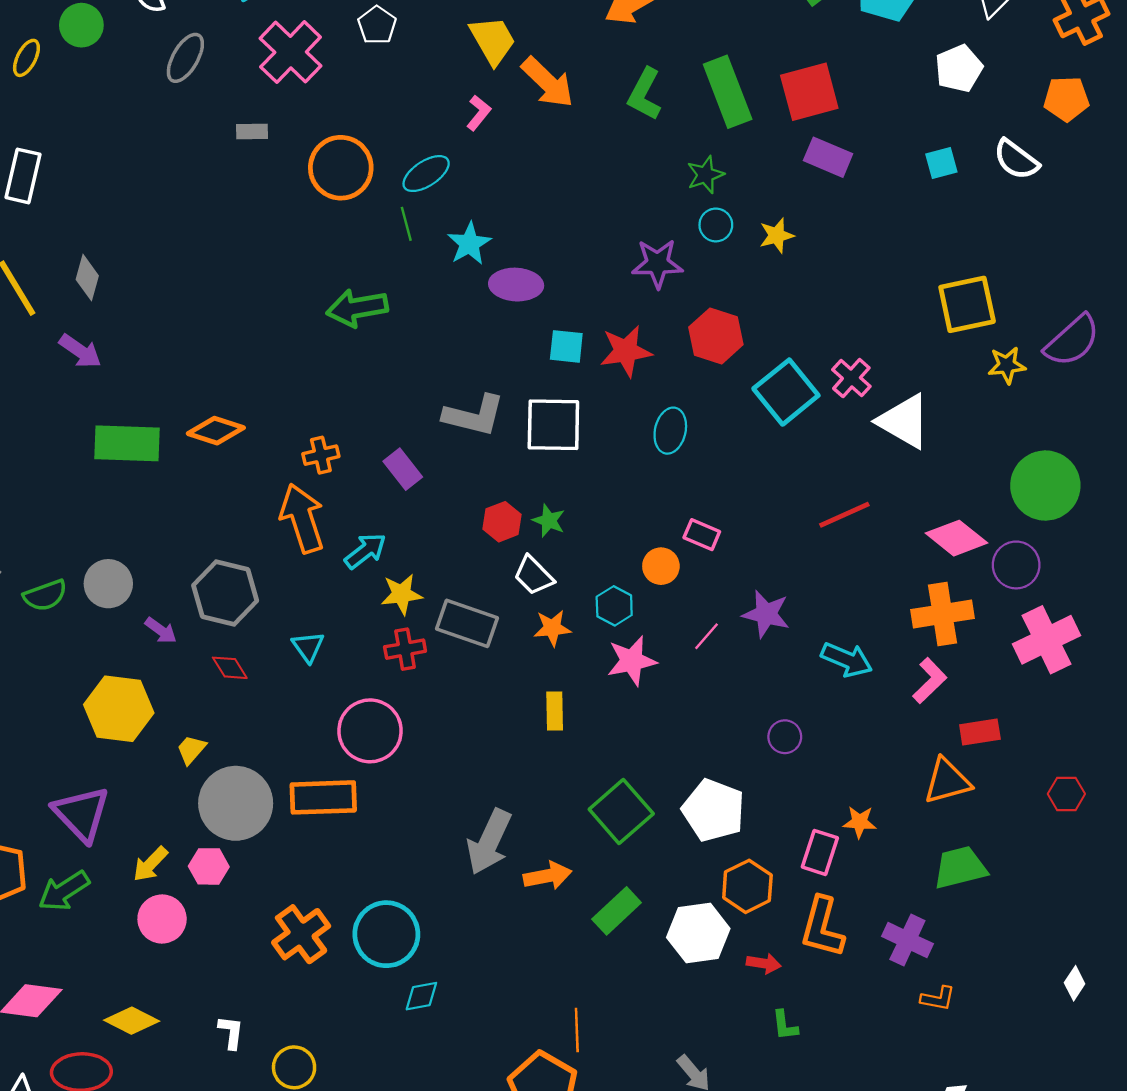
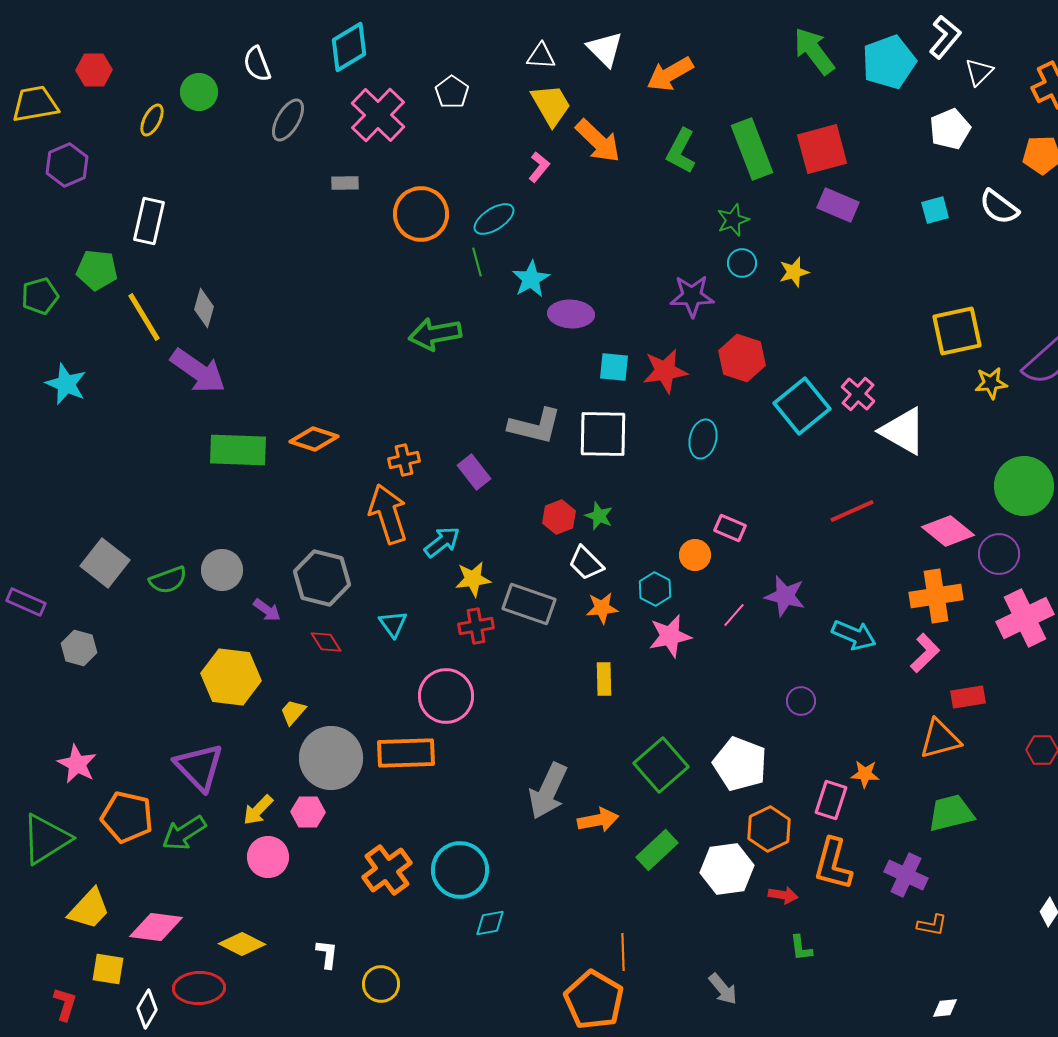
purple arrow: (80, 351) -> (198, 371), size x1.5

